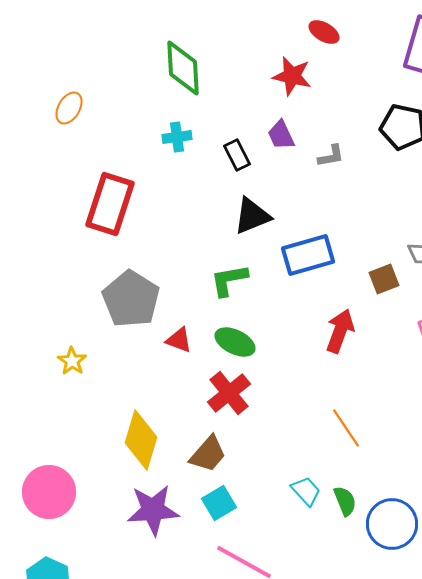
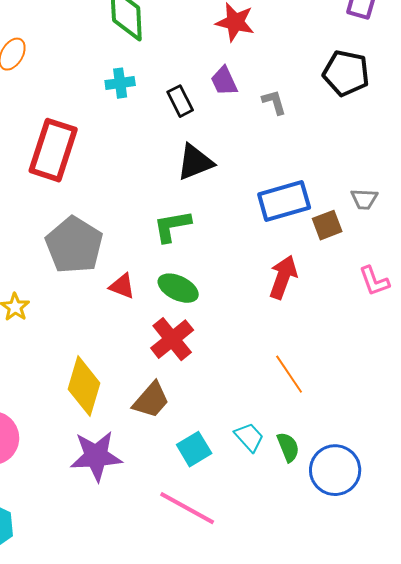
gray L-shape: (331, 156) -> (274, 102), turned -96
blue rectangle: (308, 255) -> (284, 201), moved
cyan square: (219, 503) -> (194, 449), moved

